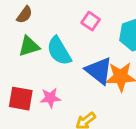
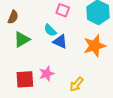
cyan semicircle: (59, 51) -> (50, 30), moved, size x0.6
blue triangle: (99, 71) -> (60, 41), moved, size x0.7

